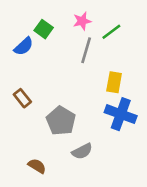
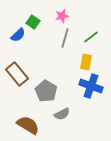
green line: (111, 32) -> (91, 37), moved
brown rectangle: (22, 98) -> (17, 74), size x1.6
brown semicircle: (37, 166) -> (28, 125), size x1.6

